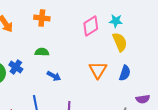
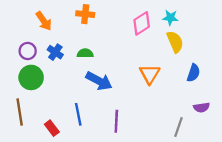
blue cross: (16, 67) -> (55, 52), moved
blue semicircle: (125, 73) -> (193, 73), moved
blue arrow: (54, 76) -> (99, 81), size x1.6

